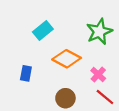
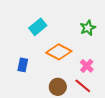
green star: (99, 32) -> (88, 28), size x0.7
red line: (105, 97) -> (83, 86), moved

